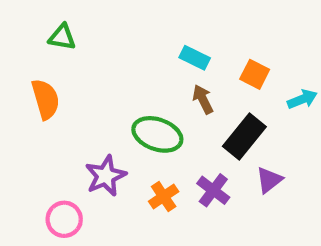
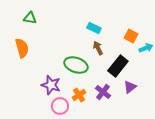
orange square: (255, 74) -> (131, 36), moved
purple star: (106, 176) -> (51, 85), turned -30
pink circle: (64, 219) -> (60, 106), moved

